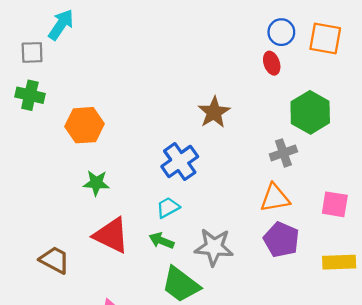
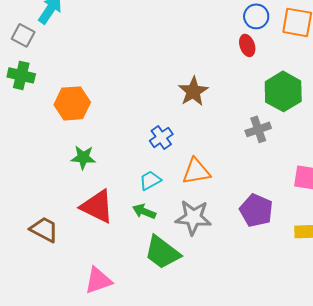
gray square: (32, 52) -> (23, 35), turned 30
blue cross: (180, 162) -> (161, 137), size x0.7
orange triangle: (275, 198) -> (196, 171), moved

